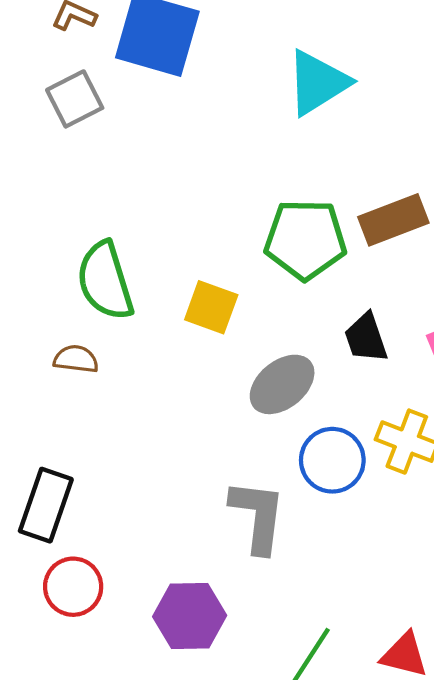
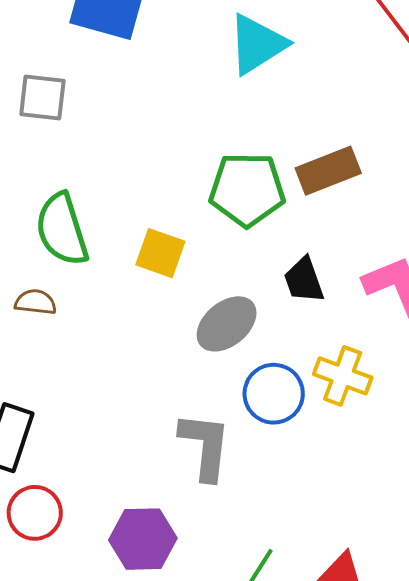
gray square: (75, 99) -> (42, 97), moved, turned 34

